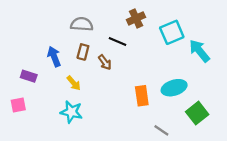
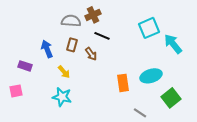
brown cross: (136, 18) -> (93, 15), moved

